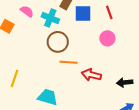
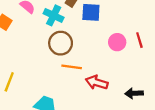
red line: (109, 12) -> (139, 40), moved

